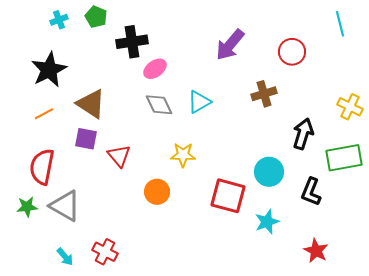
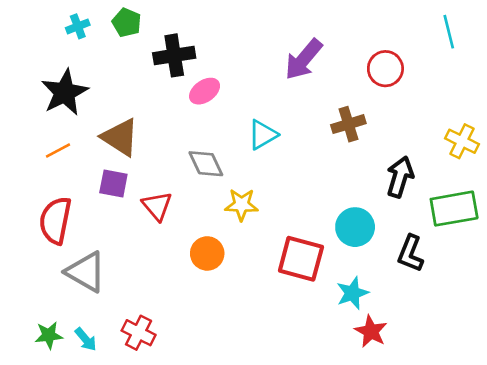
gray diamond: (159, 105) -> (206, 164), moved
green star: (27, 207) -> (49, 335), moved
red star: (316, 251) -> (371, 331), moved

